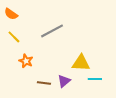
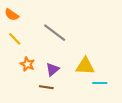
gray line: (52, 31) -> (55, 33), turned 65
purple triangle: (64, 81) -> (53, 69), moved

